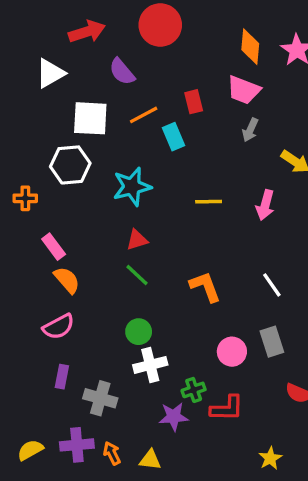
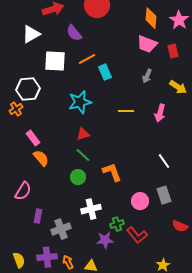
red rectangle: (194, 102) -> (173, 51), moved
gray arrow: (250, 130) -> (147, 76), moved
white hexagon: (70, 165) -> (28, 89), moved
orange cross: (25, 198) -> (16, 109), turned -32
orange L-shape: (205, 287) -> (112, 172), moved
pink semicircle: (59, 327) -> (23, 191), moved, turned -30
green circle: (139, 332) -> (78, 177), moved
gray cross: (100, 398) -> (61, 229), turned -36
red L-shape: (227, 408) -> (137, 235), turned 50
yellow semicircle: (30, 450) -> (19, 260), turned 98

